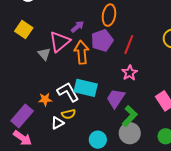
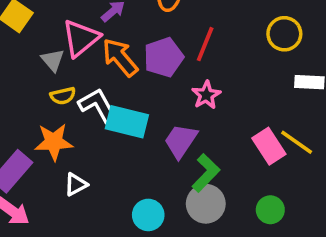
purple pentagon: (102, 40) -> (164, 57), moved
orange arrow: (82, 52) -> (120, 57), turned -35
white L-shape: (68, 92) -> (98, 105), moved
orange star: (45, 99) -> (54, 142), size x1.5
yellow semicircle: (69, 114) -> (63, 96), moved

